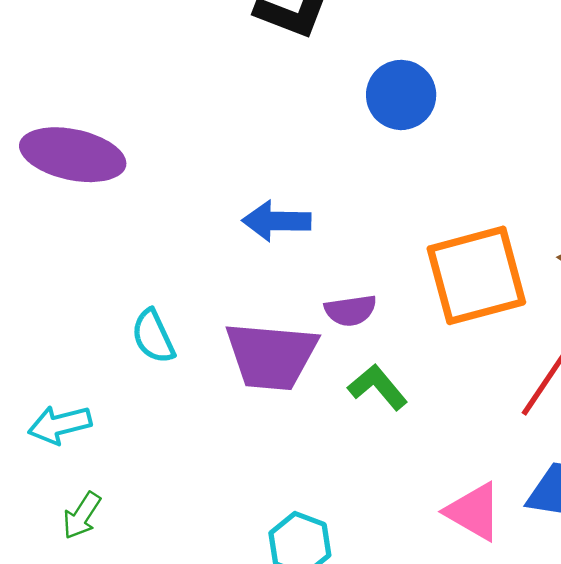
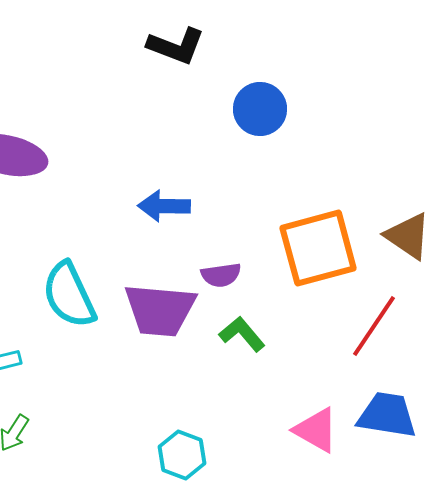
cyan semicircle: (153, 336) -> (69, 295), size x1.6

